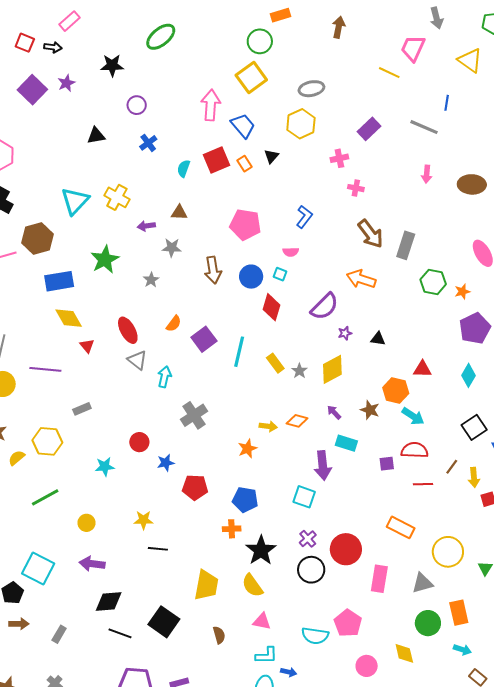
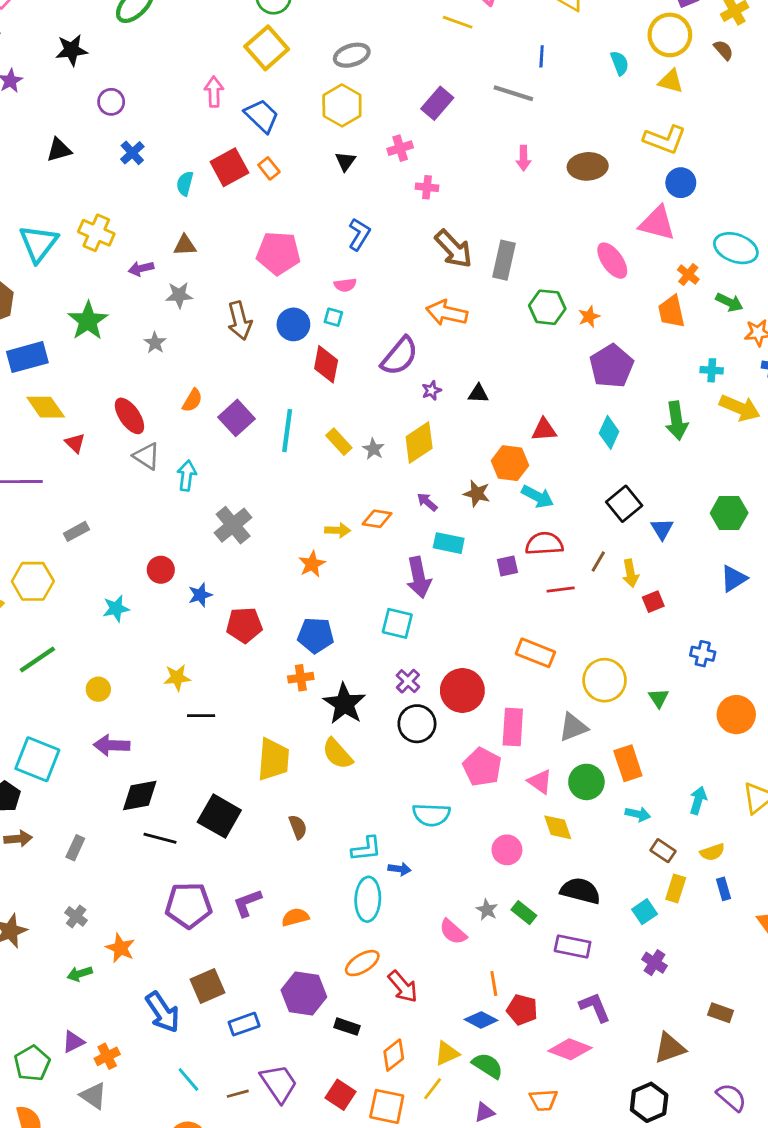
pink arrow: (211, 105) -> (214, 92), size x0.7
black triangle: (271, 156) -> (345, 161), moved
pink triangle: (262, 621) -> (540, 782), moved, turned 30
pink pentagon: (348, 623) -> (482, 767), moved

